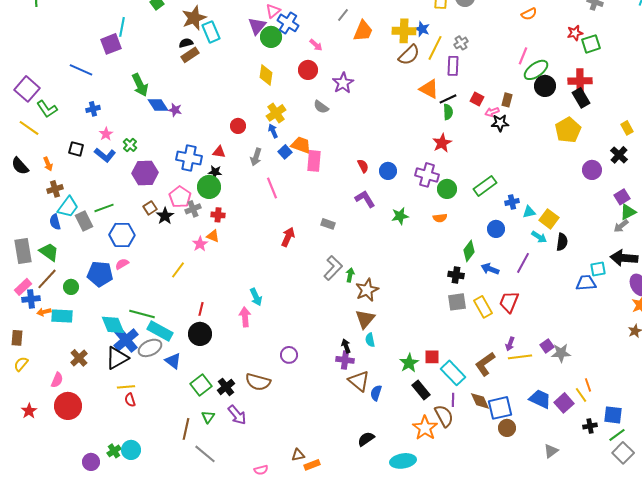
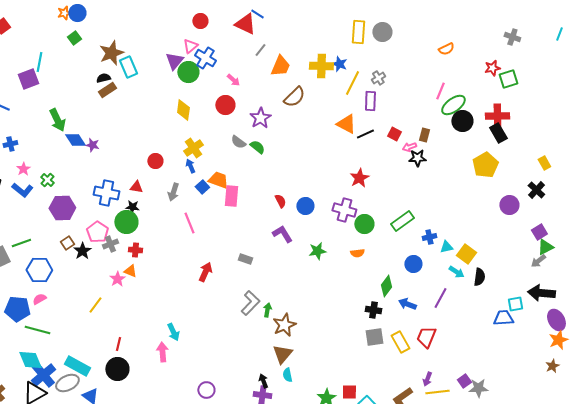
brown semicircle: (409, 55) -> (294, 97), moved
green semicircle: (448, 112) -> (257, 147), moved, turned -49
green line: (142, 314) -> (37, 330), moved

